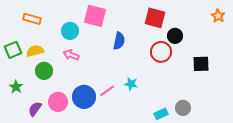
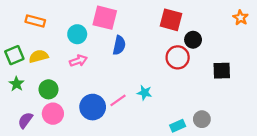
blue semicircle: (119, 41) -> (119, 45), moved
pink arrow: (71, 55) -> (78, 61), turned 140
green circle: (44, 71) -> (49, 89), moved
green star: (16, 87) -> (17, 84), moved
pink circle: (58, 102) -> (53, 114), moved
purple semicircle: (35, 109) -> (25, 120), moved

